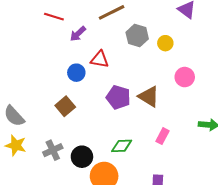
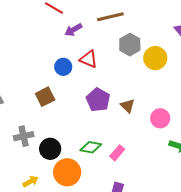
yellow circle: (165, 43) -> (155, 58), size x1.5
pink circle: (185, 77) -> (160, 118), moved
brown triangle: (149, 97) -> (128, 106), size x0.7
pink rectangle: (163, 136) -> (117, 153), moved

